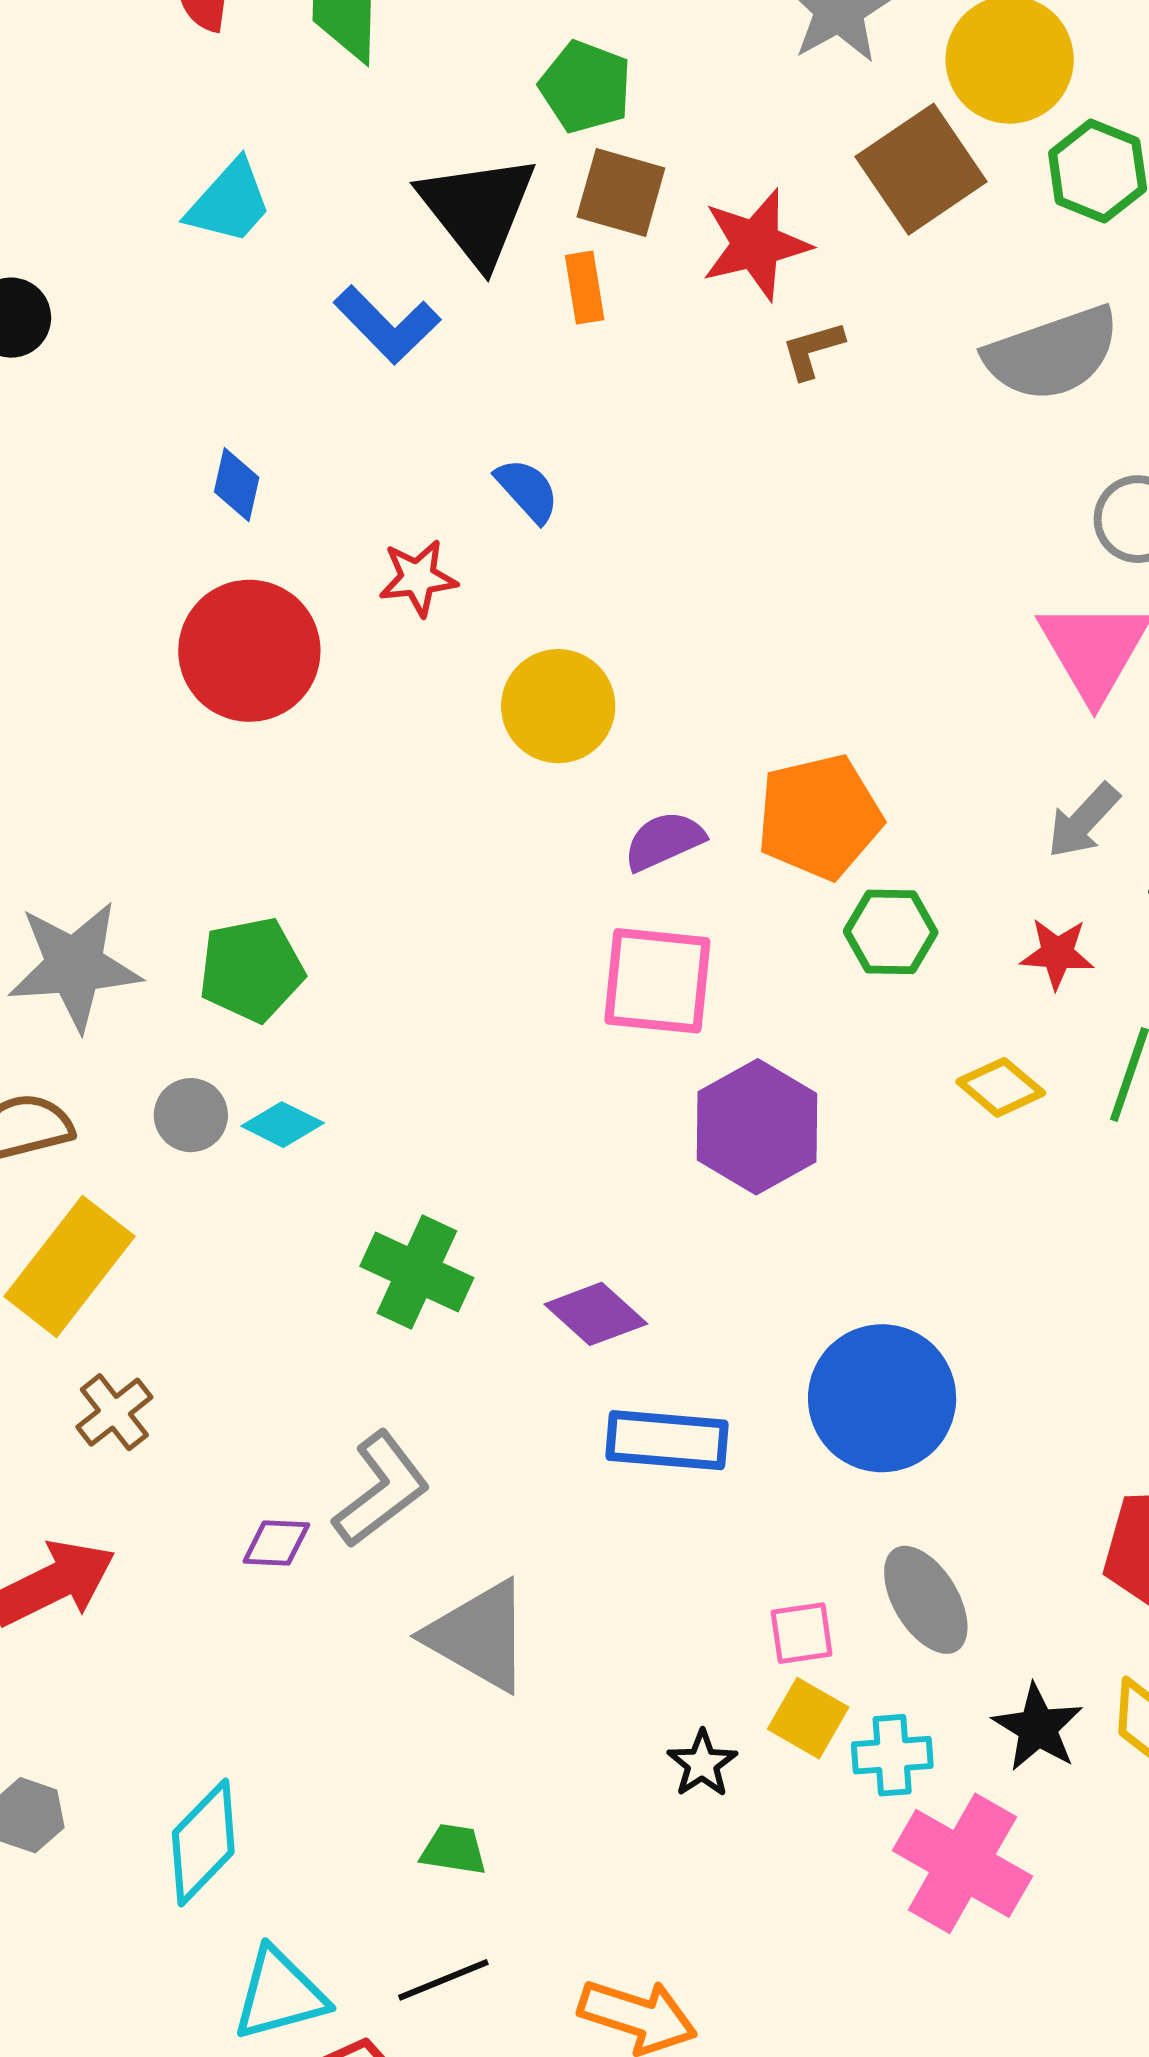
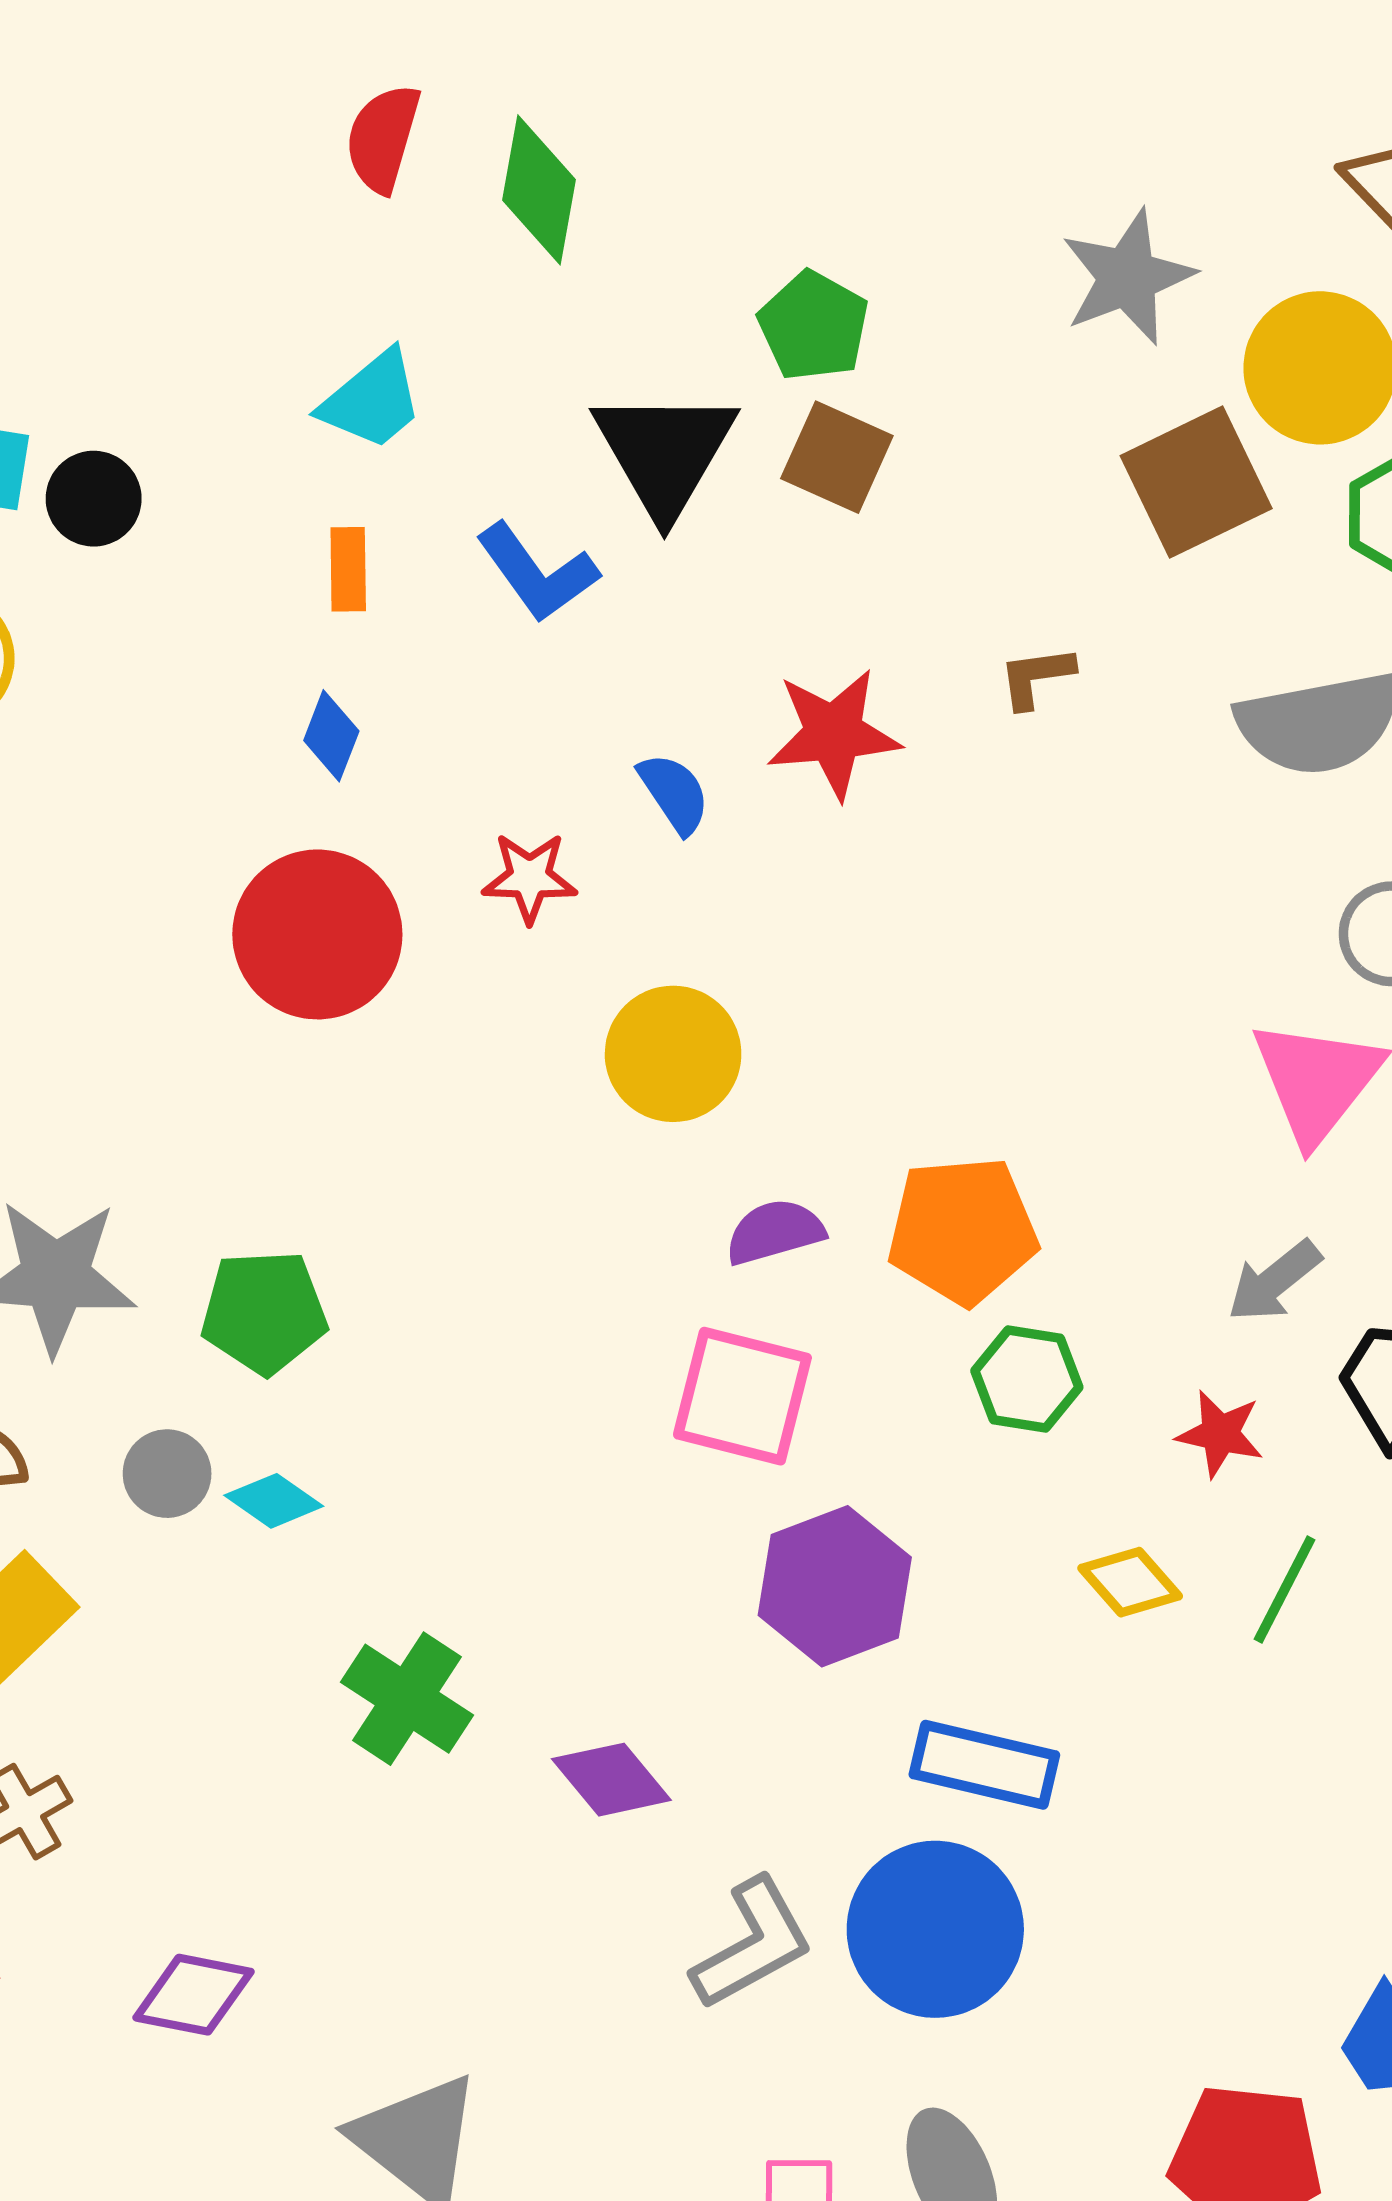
red star: (756, 245) -> (834, 733), moved
orange rectangle: (585, 288) -> (348, 569), moved
blue rectangle: (667, 1440) -> (984, 1765), moved
gray L-shape: (381, 1490) -> (752, 1944), moved
purple diamond: (276, 1543) -> (193, 1995), size x1.4

